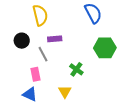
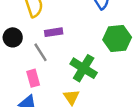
green cross: (76, 69) -> (84, 68), size x1.5

